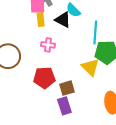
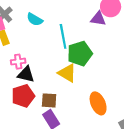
black triangle: (63, 20) -> (26, 74), moved
brown square: (67, 88) -> (49, 100), turned 35

